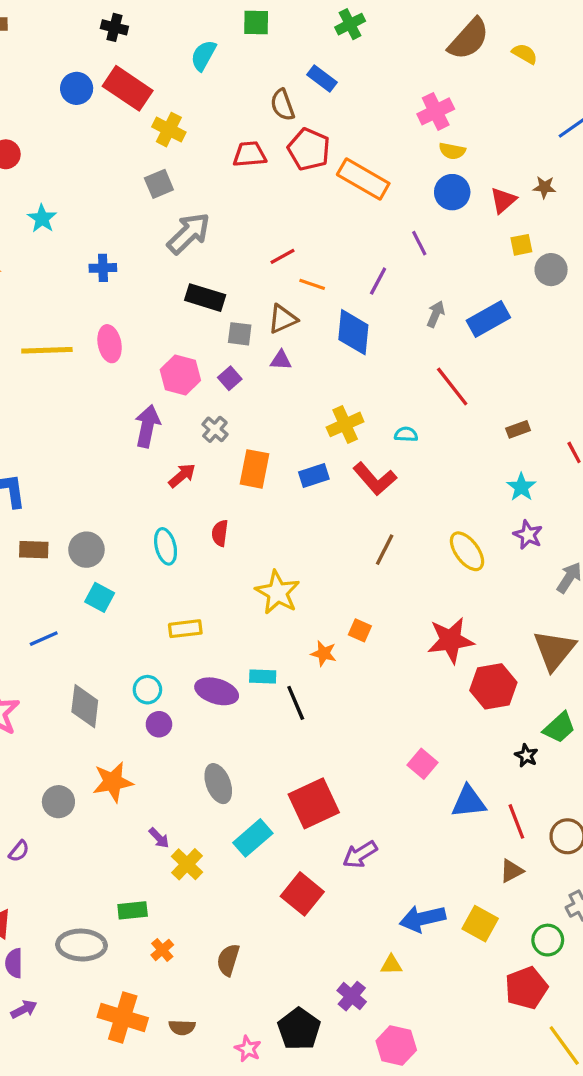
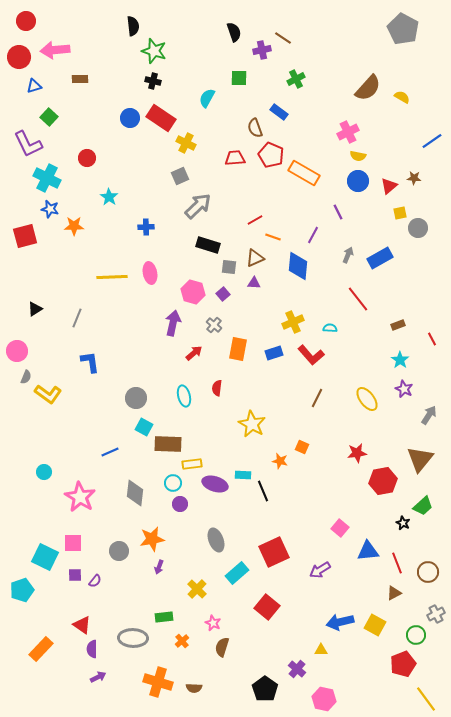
brown rectangle: (34, 550) -> (168, 444), moved, size x1.5
yellow rectangle: (185, 629) -> (192, 464), moved
red star: (451, 640) -> (357, 453), size x0.7
purple arrow: (159, 838) -> (159, 567), moved, turned 64
purple arrow: (360, 854) -> (320, 570), moved
pink star: (248, 1049) -> (213, 623), moved

